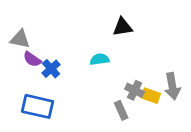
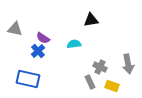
purple semicircle: (32, 59) -> (43, 38), moved
yellow rectangle: (151, 96) -> (112, 86), moved

